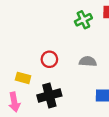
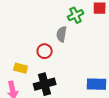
gray semicircle: (88, 61) -> (62, 34), moved, turned -84

